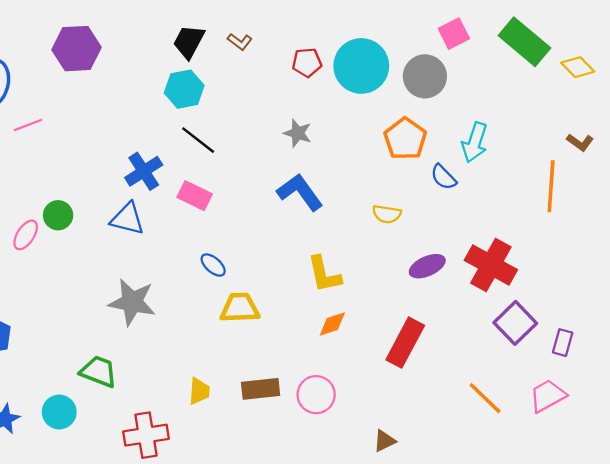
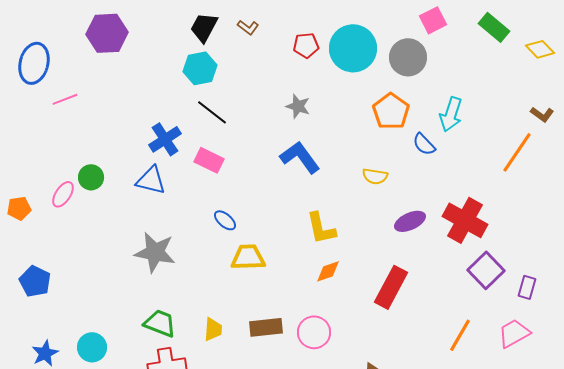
green rectangle: (524, 42) -> (494, 27), size x0.7
orange line: (551, 186) -> (517, 152), turned 30
green trapezoid: (99, 371) -> (160, 323), moved
orange line: (485, 398) -> (460, 335), turned 76

